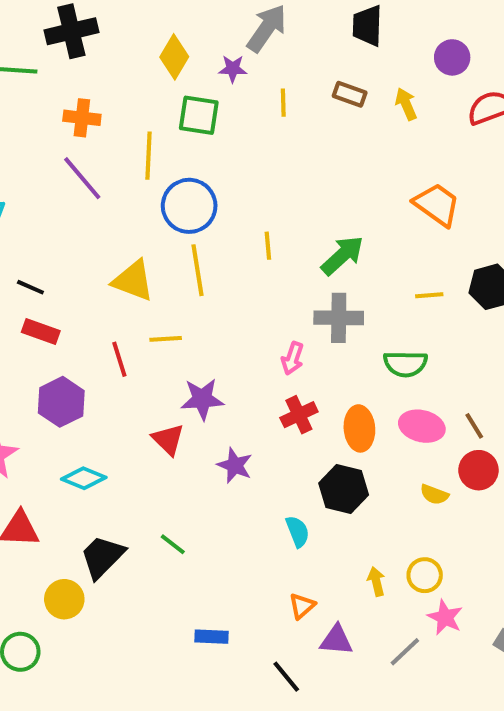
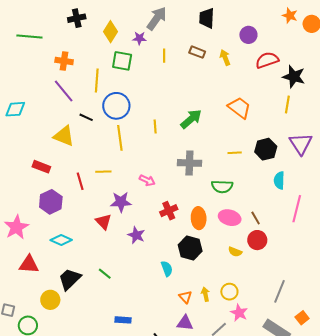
black cross: (71, 31) -> (77, 18), moved, size x0.7
green arrow: (342, 255) -> (191, 119), moved
yellow triangle: (133, 281) -> (64, 136), moved
black line: (30, 287) -> (86, 117), moved
pink arrow: (293, 358) -> (147, 180), moved, turned -84
orange triangle: (302, 606) -> (185, 297), moved, turned -32

